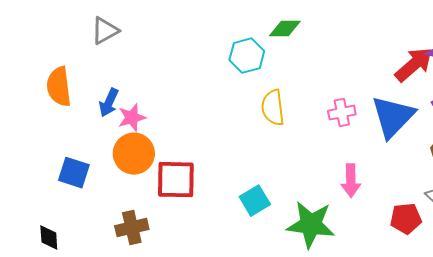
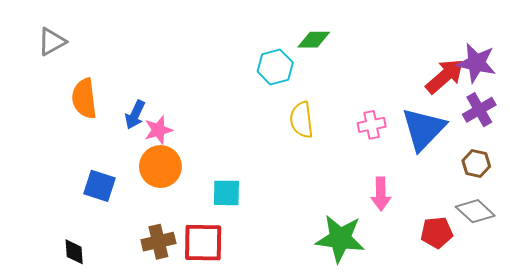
gray triangle: (105, 31) -> (52, 42), moved
red square: (176, 180) -> (203, 243), moved
cyan square: (255, 201) -> (226, 193), moved, turned 32

